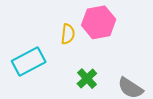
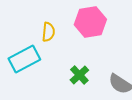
yellow semicircle: (68, 34) -> (48, 32), moved

